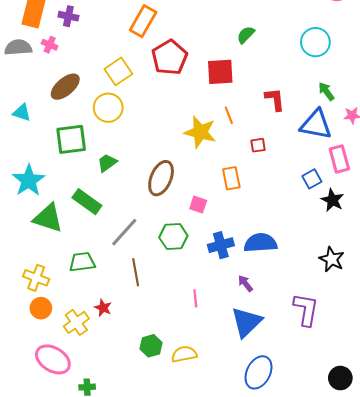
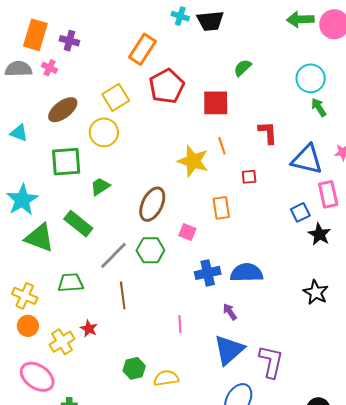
green arrow: (326, 91) -> (319, 107), moved
green hexagon: (173, 237) -> (150, 250), moved
purple L-shape: (306, 310) -> (271, 362), moved

